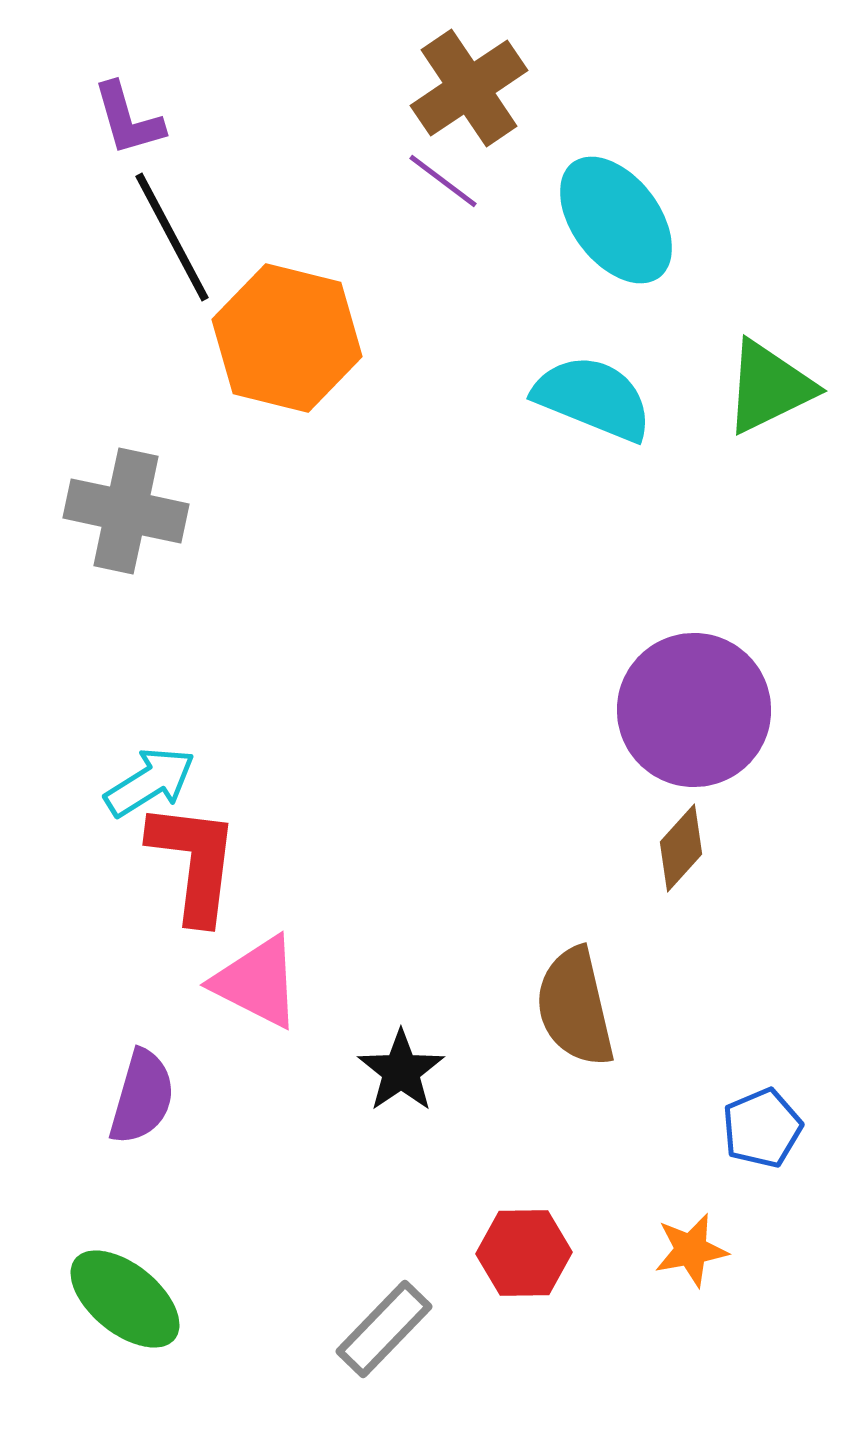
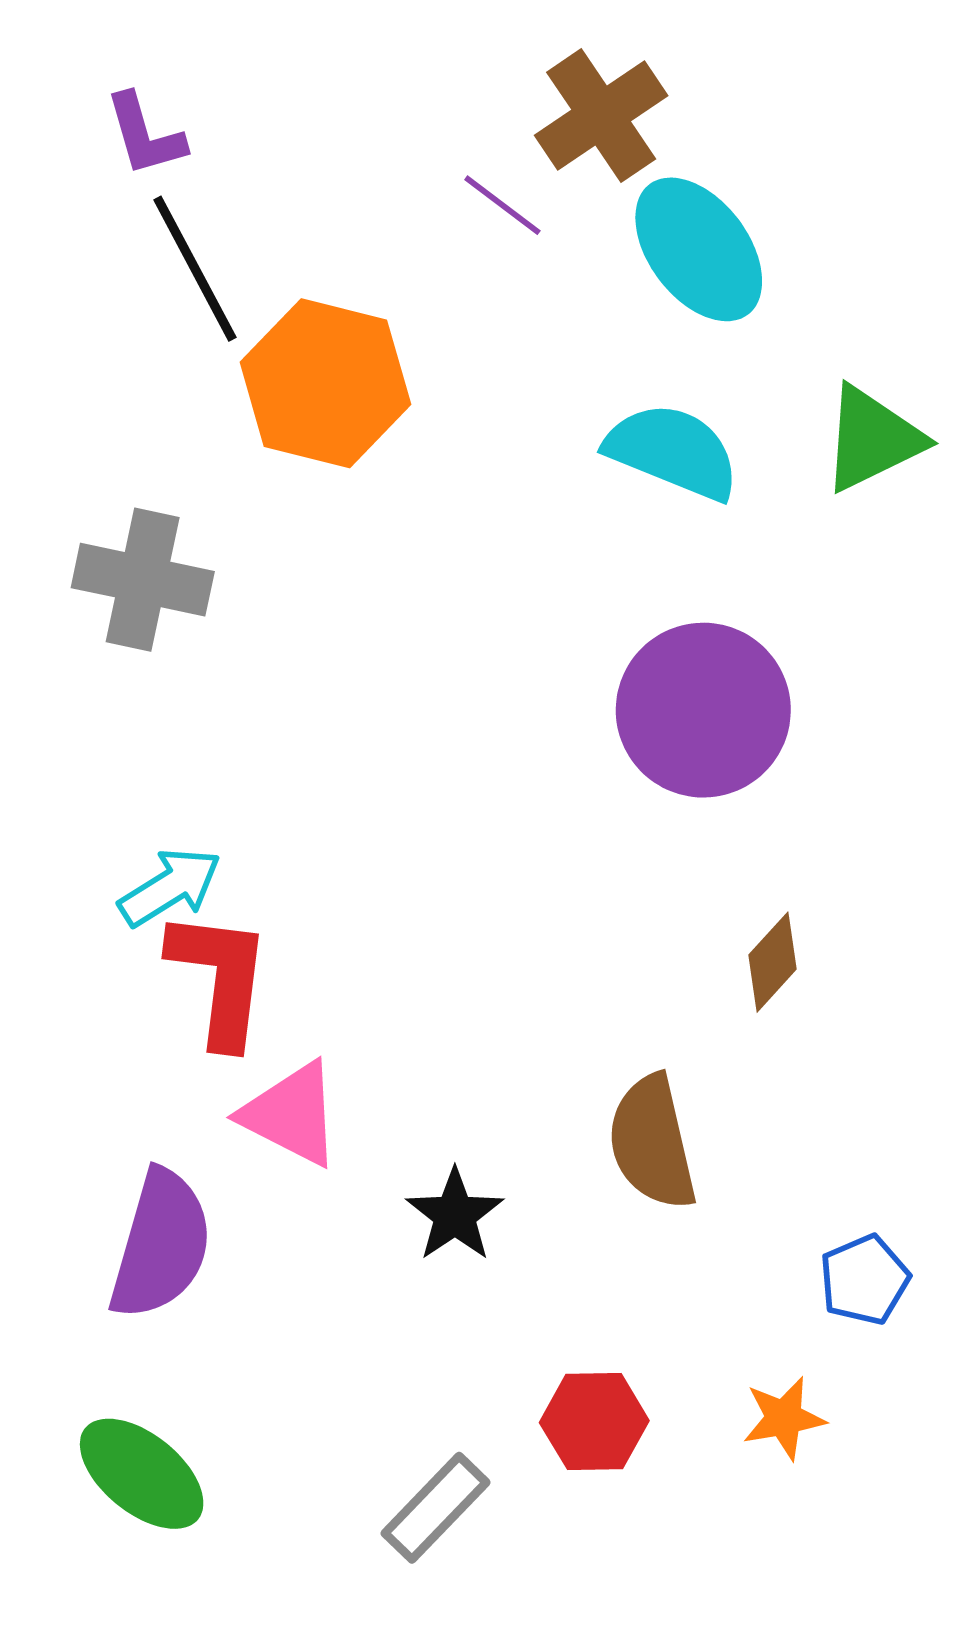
brown cross: (469, 88) -> (601, 116), moved
purple circle: (694, 710) -> (703, 710), moved
purple semicircle: (142, 1097) -> (161, 1245), size x1.4

